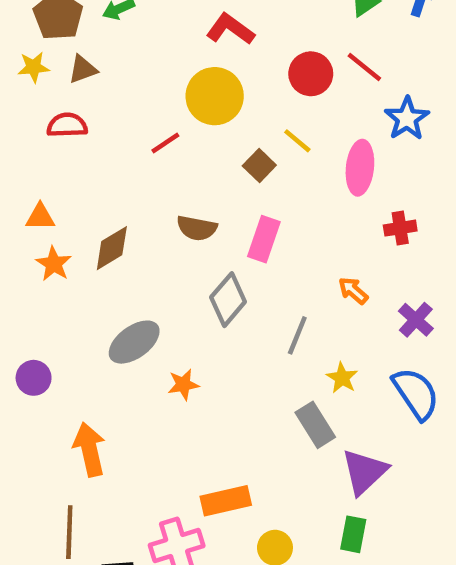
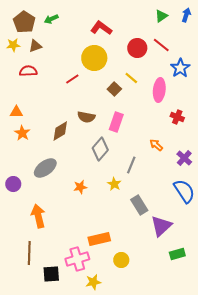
red cross: (400, 228) -> (177, 117), turned 32
brown diamond: (112, 248) -> (60, 131), moved
gray ellipse: (134, 342) -> (45, 168), moved
yellow star: (342, 378) -> (114, 184), moved
green rectangle: (353, 534) -> (177, 254), moved, turned 63

